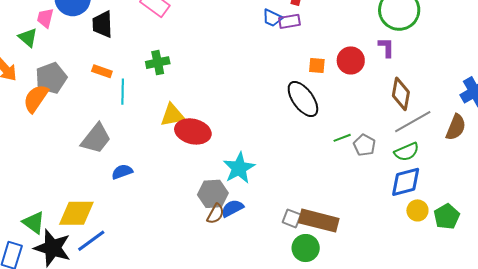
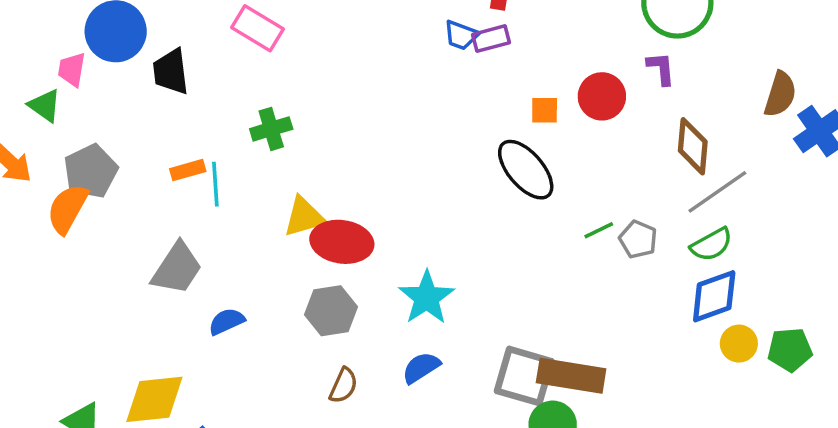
orange rectangle: (102, 71) -> (188, 170), moved, turned -30
brown semicircle: (456, 127) -> (780, 94), moved
gray hexagon: (213, 194) -> (331, 311), moved
brown semicircle: (215, 214) -> (343, 386), moved
green pentagon: (447, 217) -> (790, 350), turned 30
gray square: (292, 218) -> (524, 376), size x1.8

